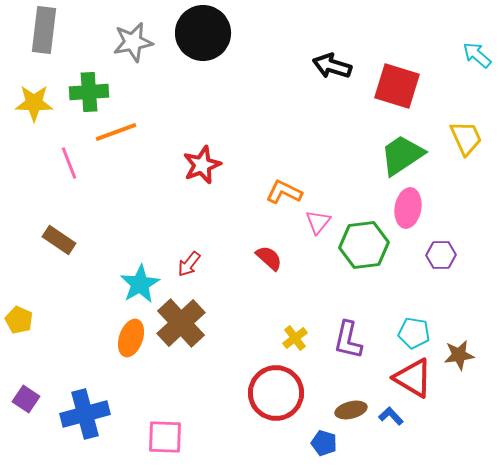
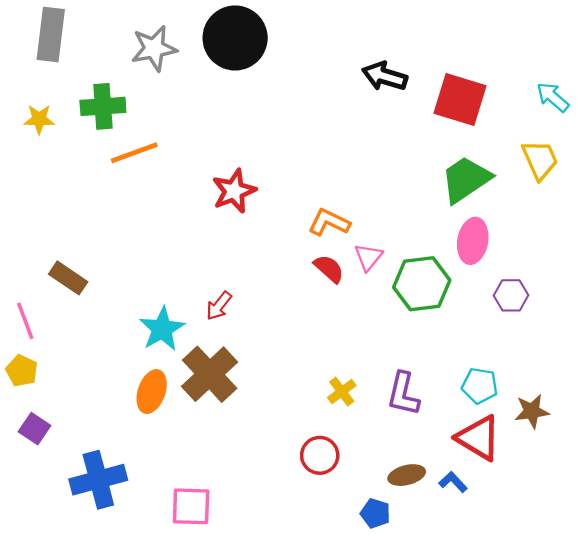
cyan arrow: (477, 55) -> (553, 97), moved
yellow star: (34, 103) -> (39, 119), size x0.7
pink line: (69, 163) -> (25, 321), moved
red semicircle: (269, 258) -> (329, 269), moved
red circle: (276, 393) -> (320, 455), size x0.6
purple square: (26, 399) -> (35, 429), moved

